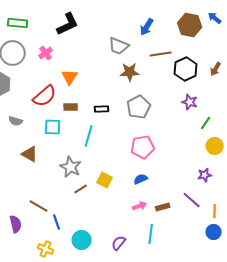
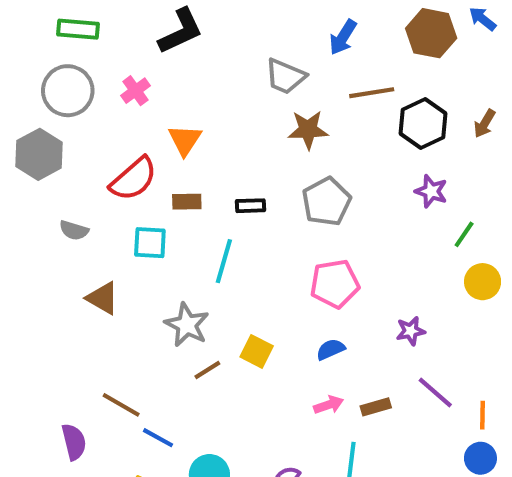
purple star: (205, 175) -> (411, 331), moved
blue line: (57, 222) -> (158, 438), turned -42

